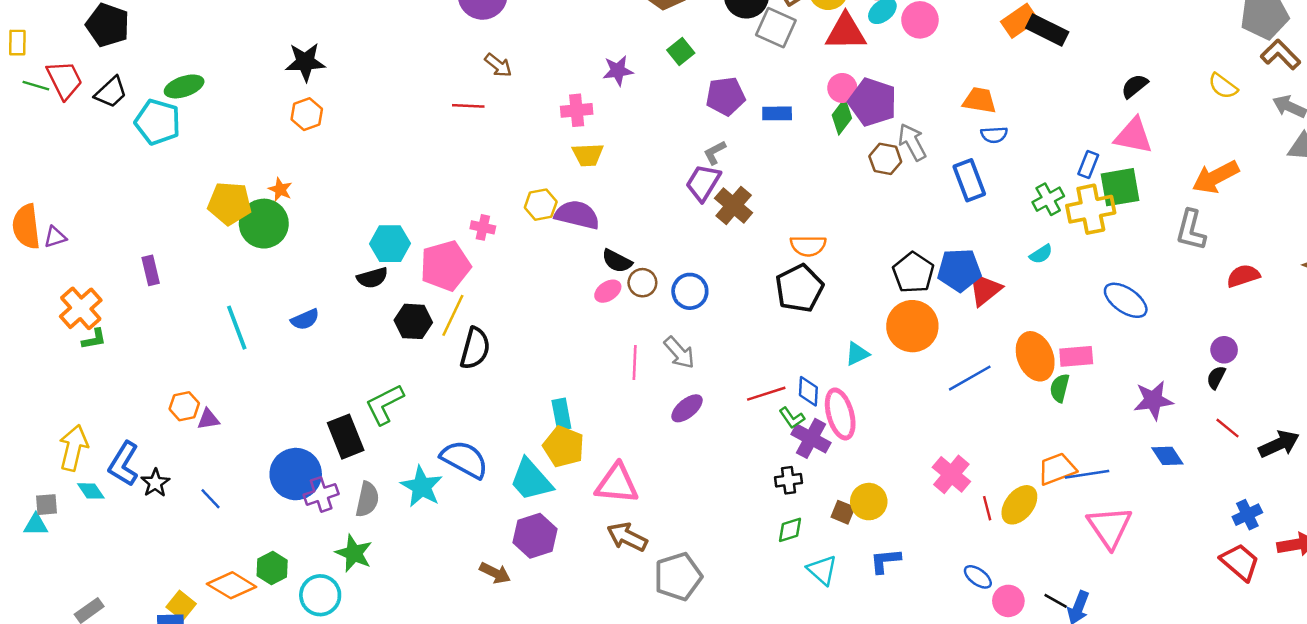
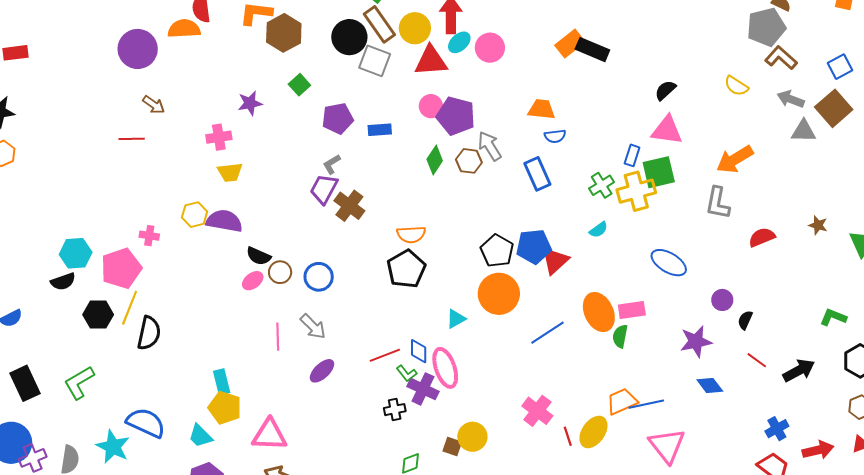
green diamond: (842, 117) -> (435, 160), moved
purple circle: (1224, 350) -> (722, 300), moved
black rectangle: (346, 437) -> (25, 383), moved
cyan trapezoid: (531, 480) -> (200, 436), size x0.7
black cross: (789, 480) -> (395, 410), moved

